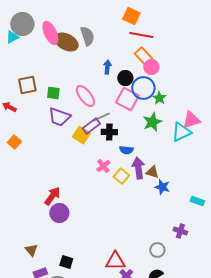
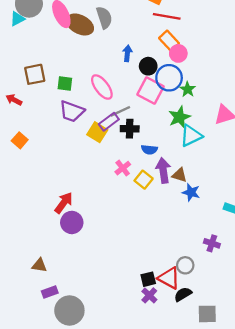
cyan triangle: (181, 132) -> (191, 136), moved
brown triangle: (31, 250) -> (39, 265), turned -40
red triangle: (115, 261) -> (169, 278), moved, turned 30
black square: (66, 262) -> (148, 279), moved, turned -32

